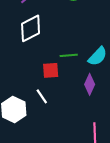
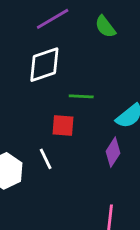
green line: (69, 55) -> (81, 96), moved

